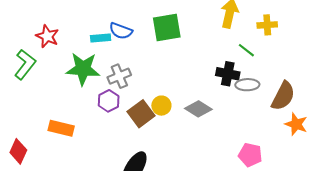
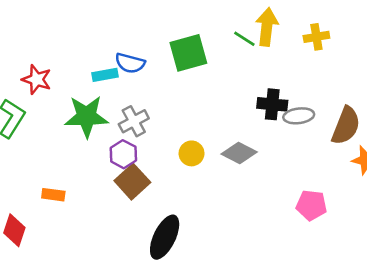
green line: (246, 50) -> (244, 39), moved
brown square: (141, 114) -> (132, 182), moved
orange rectangle: (61, 128) -> (53, 195), moved, size x0.7

